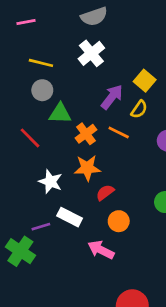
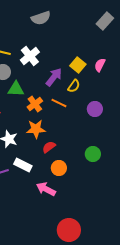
white cross: (91, 53) -> (30, 56), moved

